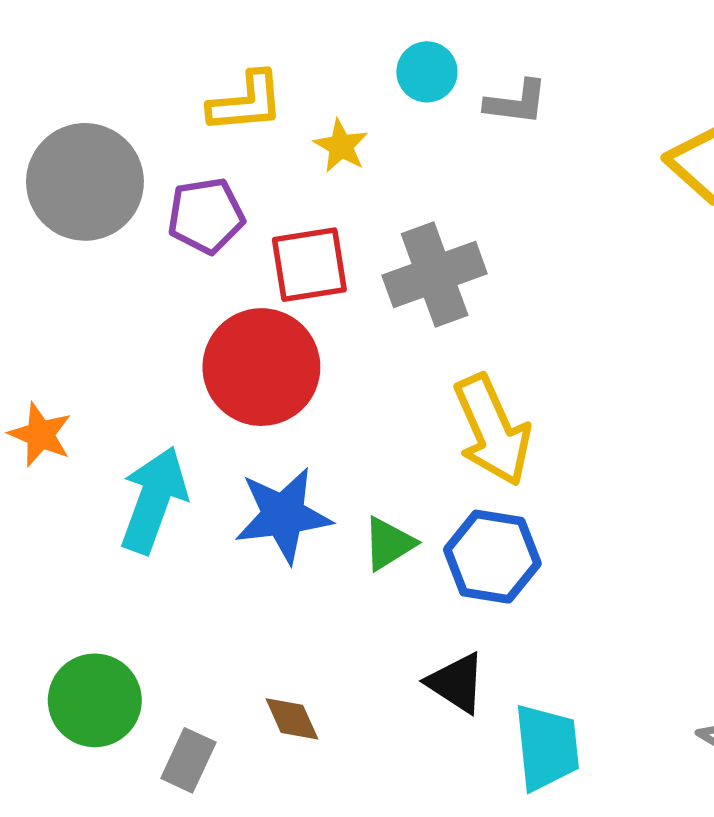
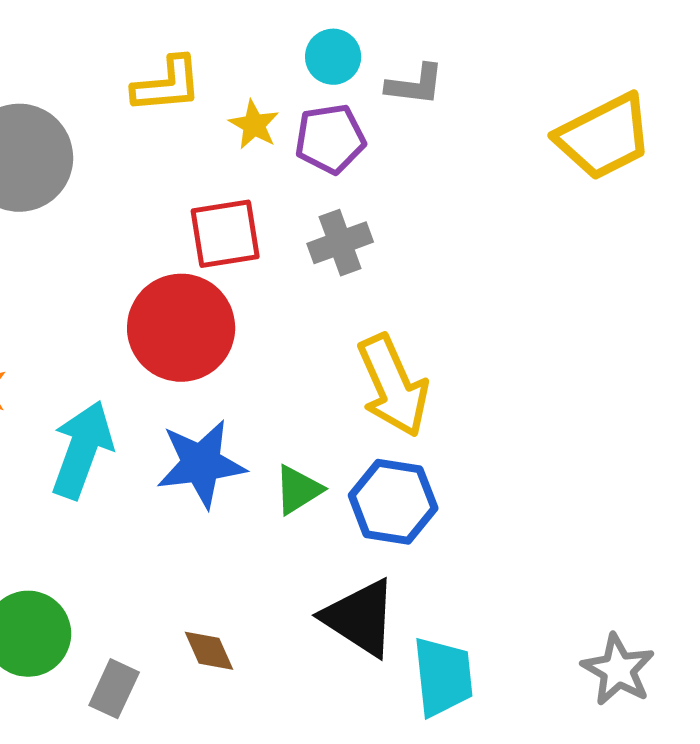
purple pentagon: (206, 216) -> (330, 139), moved
gray cross: (435, 274) -> (340, 243), size x0.7
black triangle: (456, 683) -> (360, 618), size x1.4

